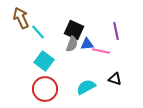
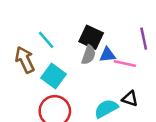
brown arrow: (21, 18) -> (25, 60), moved
black triangle: (115, 79) -> (130, 99), moved

